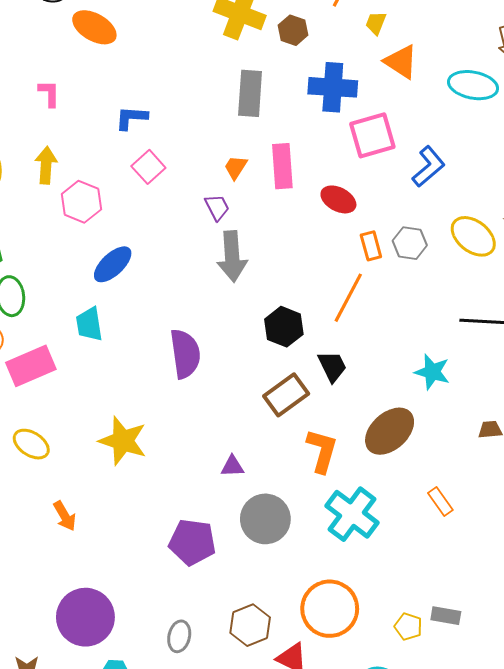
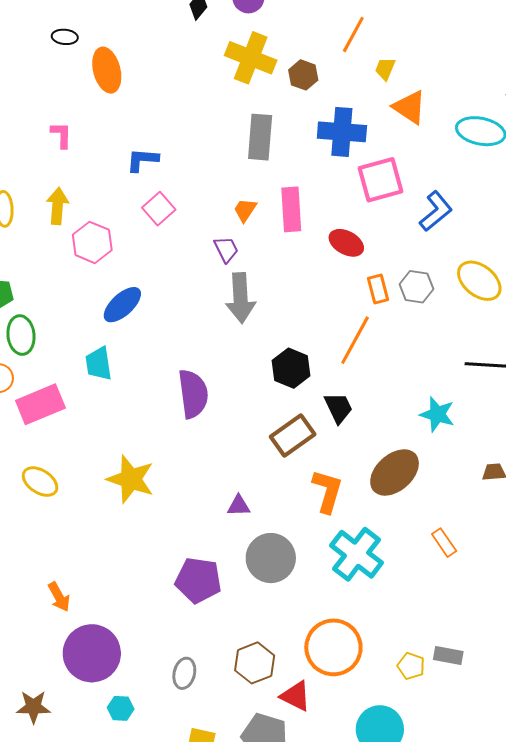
orange ellipse: (94, 27) -> (107, 70), turned 45
orange arrow: (65, 516) -> (59, 597), moved

